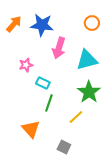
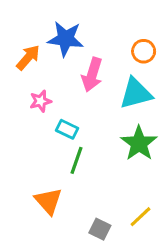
orange circle: (92, 23) -> (144, 51), moved
orange arrow: (14, 24) -> (28, 57), moved
yellow line: (76, 117) -> (140, 217), moved

